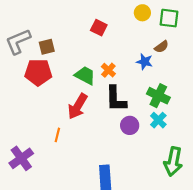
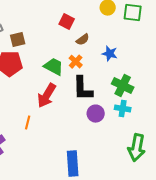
brown semicircle: (162, 47) -> (83, 40), moved
cyan cross: (158, 120) -> (123, 109), turned -35

